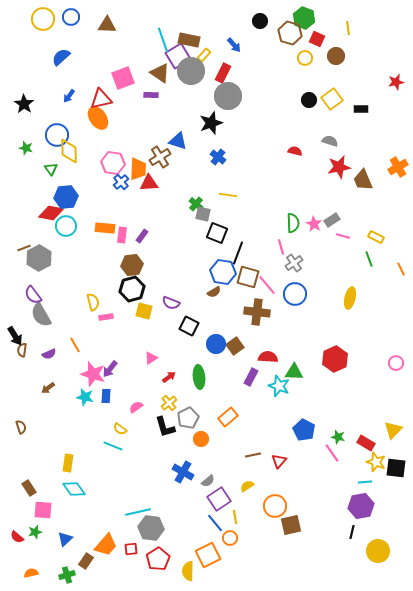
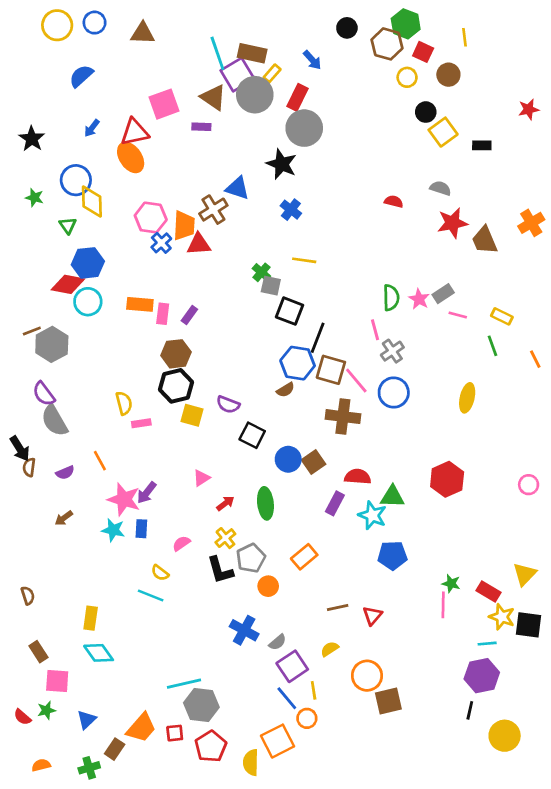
black circle: (309, 100) -> (426, 112), moved
black star: (211, 123) -> (282, 164), turned -30
brown semicircle: (21, 427) -> (28, 595), moved
blue pentagon: (304, 430) -> (392, 555), moved, turned -30
pink line: (332, 453) -> (443, 605), turned 36

